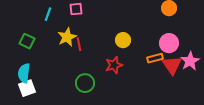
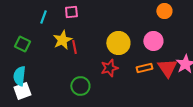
yellow circle: (123, 40) -> (118, 43), size x1.5
pink circle: (169, 43) -> (153, 41), moved
orange rectangle: (155, 58) -> (144, 68), moved

